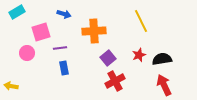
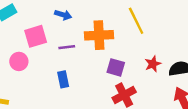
yellow line: (141, 21) -> (136, 21), moved
purple line: (60, 48) -> (67, 47), moved
purple square: (108, 58) -> (116, 67), turned -35

